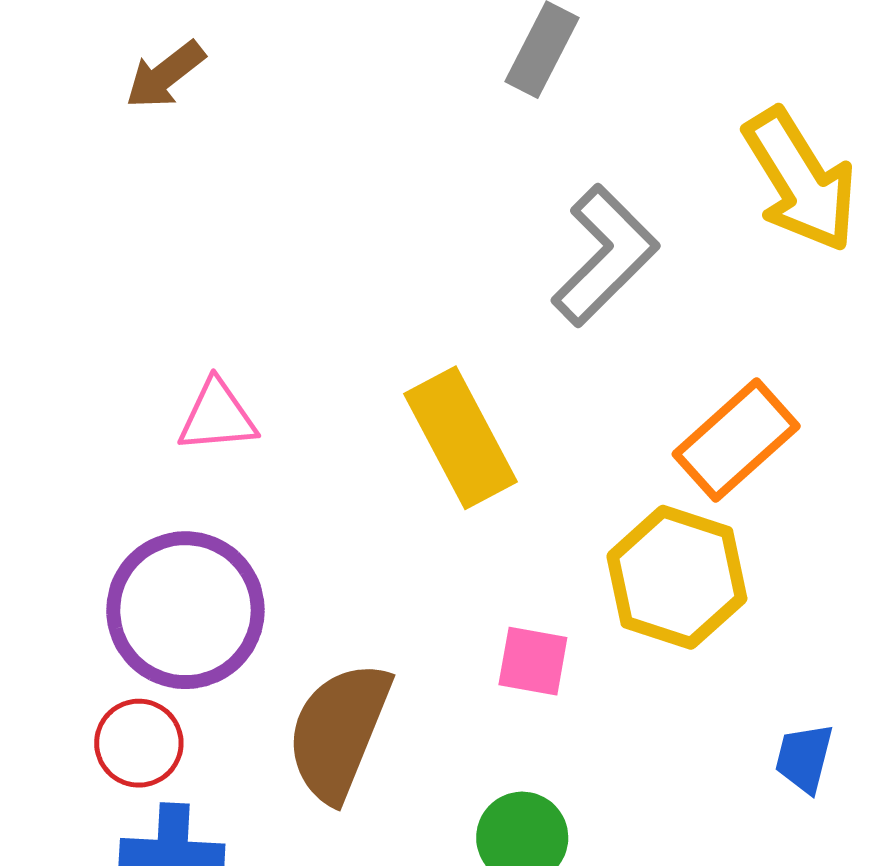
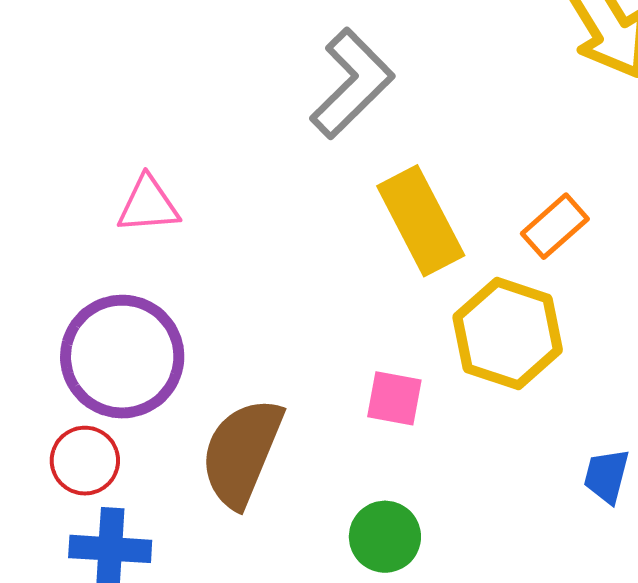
gray L-shape: (605, 256) -> (352, 83), moved
yellow rectangle: (460, 438) -> (421, 221), moved
orange rectangle: (736, 440) -> (555, 226), size x0.7

